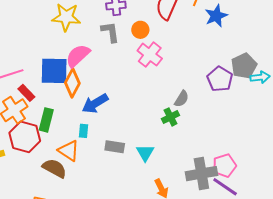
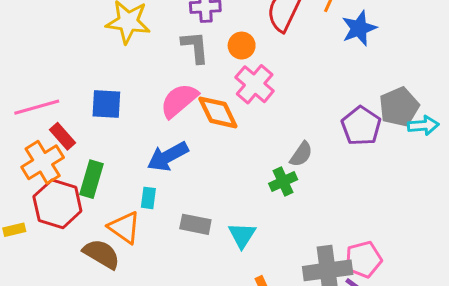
pink semicircle: (78, 56) -> (179, 101), moved
blue square: (54, 71) -> (106, 104), size x0.7
orange diamond: (72, 83) -> (218, 112), moved, turned -56

